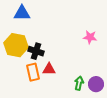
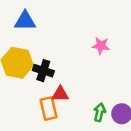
pink star: (90, 37) -> (101, 46), moved
orange rectangle: (33, 72) -> (49, 108), moved

